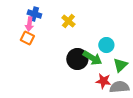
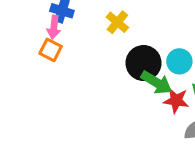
black circle: (77, 59) -> (144, 63), moved
red star: (103, 81) -> (176, 101), moved

